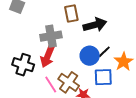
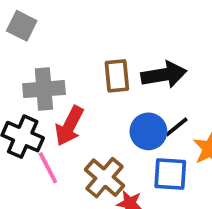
brown rectangle: (71, 14) -> (117, 76), moved
gray cross: (51, 36) -> (44, 89), moved
pink line: (51, 84) -> (48, 168), moved

